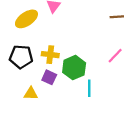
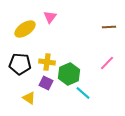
cyan line: (89, 88) -> (83, 93), turned -49
yellow triangle: (31, 94) -> (29, 98), turned 32

